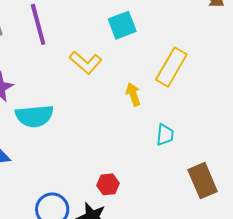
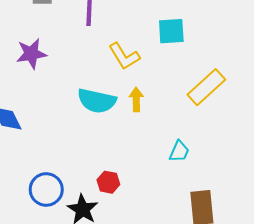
yellow arrow: (133, 94) -> (136, 99), moved
cyan semicircle: (34, 116) -> (97, 101), moved

